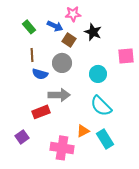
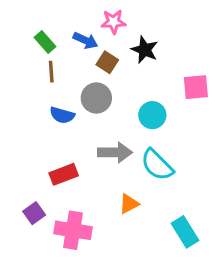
brown line: (32, 55) -> (51, 72), moved
gray arrow: (59, 95) -> (115, 152), moved
cyan rectangle: (105, 139) -> (185, 232), moved
pink cross: (62, 148) -> (73, 230), moved

